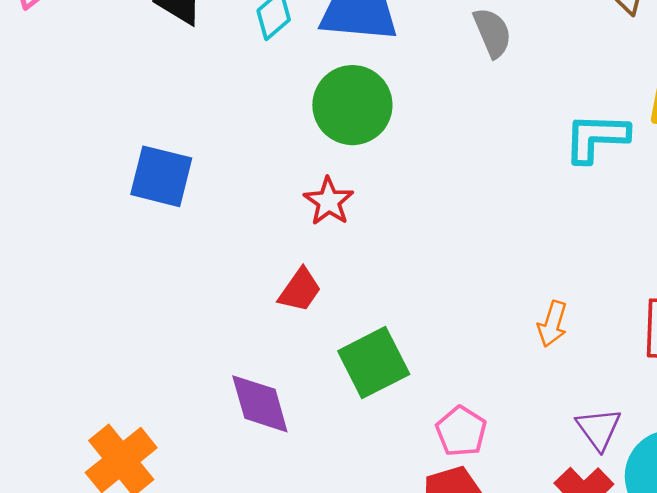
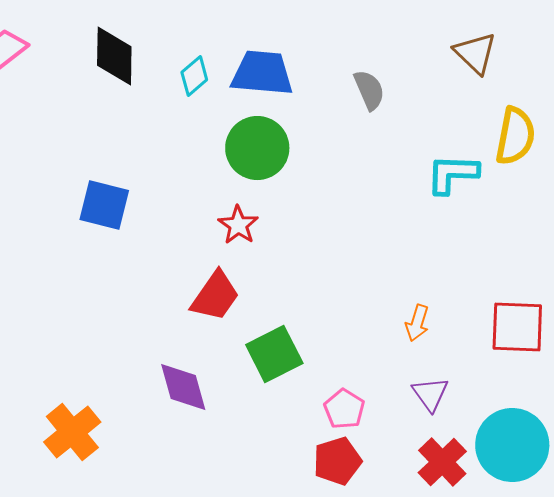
red trapezoid: (300, 290) -> (215, 296), size x1.4
purple triangle: (599, 429) -> (430, 394), moved

